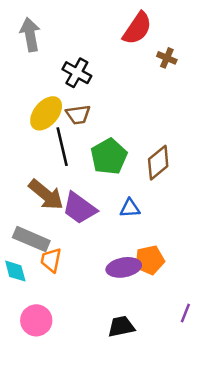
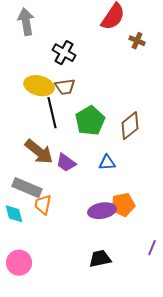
yellow ellipse: (46, 113) -> (39, 86), turned 64
purple trapezoid: (79, 208) -> (66, 163), size x0.7
pink circle: (36, 320) -> (19, 263), moved

